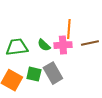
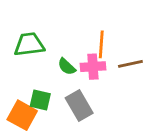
green trapezoid: (17, 47) -> (29, 44), moved
green square: (34, 74) -> (40, 100), moved

